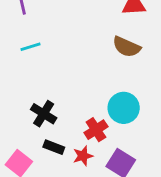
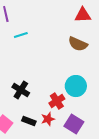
cyan line: (31, 47) -> (21, 35), moved
black rectangle: (54, 147) -> (29, 121), moved

